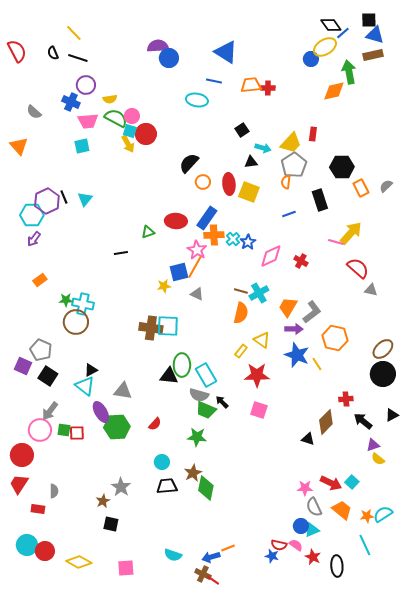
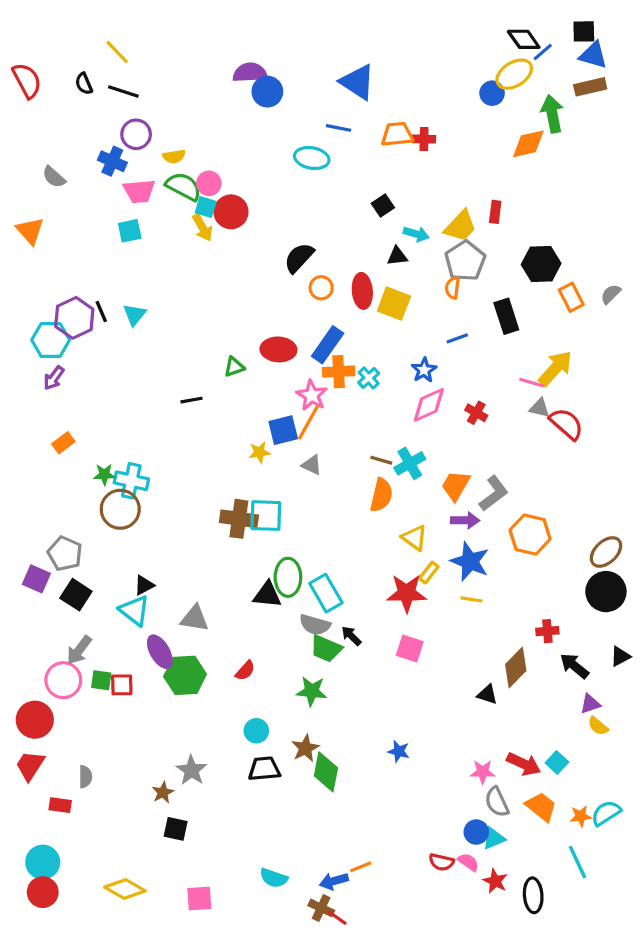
blue star: (248, 242) -> (424, 370), moved
gray triangle: (371, 290) -> (540, 408), moved
yellow rectangle: (241, 351) -> (429, 573), moved
yellow line: (317, 364) -> (471, 599), moved, turned -48
red circle: (45, 551) -> (43, 892), moved
blue star: (272, 556) -> (399, 751), moved

